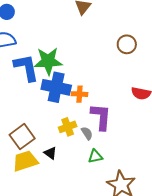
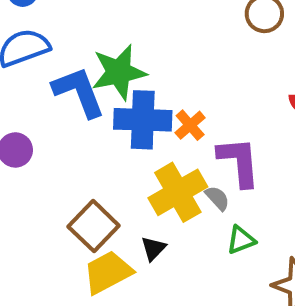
orange cross: (80, 94) -> (190, 125), turned -35
yellow cross: (68, 127) -> (178, 192), size x1.6
black triangle: (50, 153) -> (153, 248), turned 48

